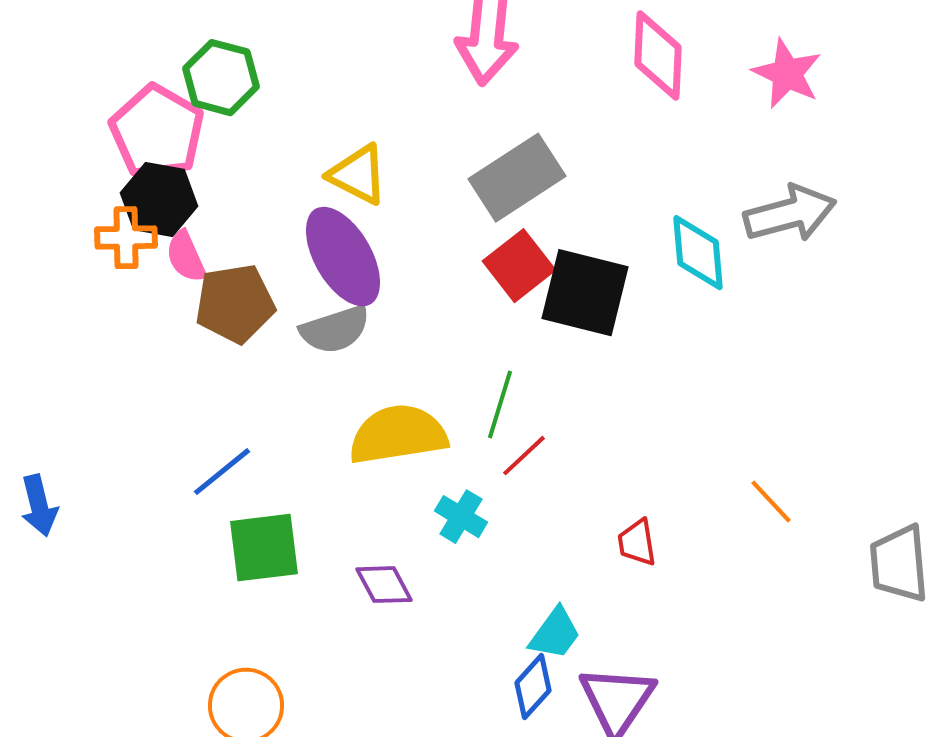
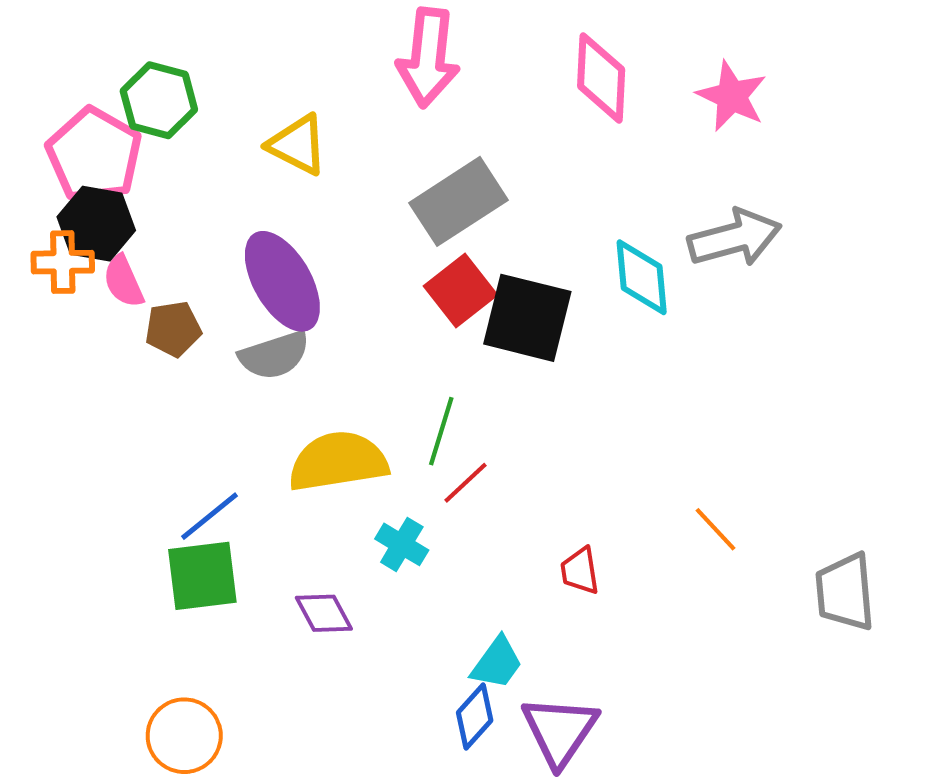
yellow triangle: (358, 175) -> (298, 145), moved
brown pentagon: (235, 304) -> (173, 329), size x0.7
blue line: (222, 472) -> (210, 516), moved

